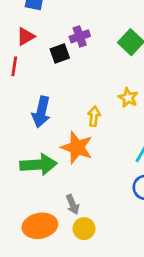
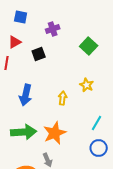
purple cross: (80, 36) -> (53, 29), moved
orange star: (77, 147) -> (55, 133), moved, turned 30

